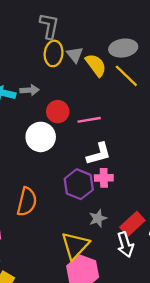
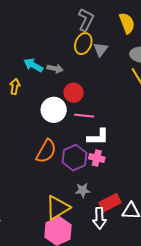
yellow semicircle: (96, 65) -> (127, 23), moved
pink line: (89, 120) -> (84, 116), moved
orange semicircle: (27, 202) -> (46, 151), moved

